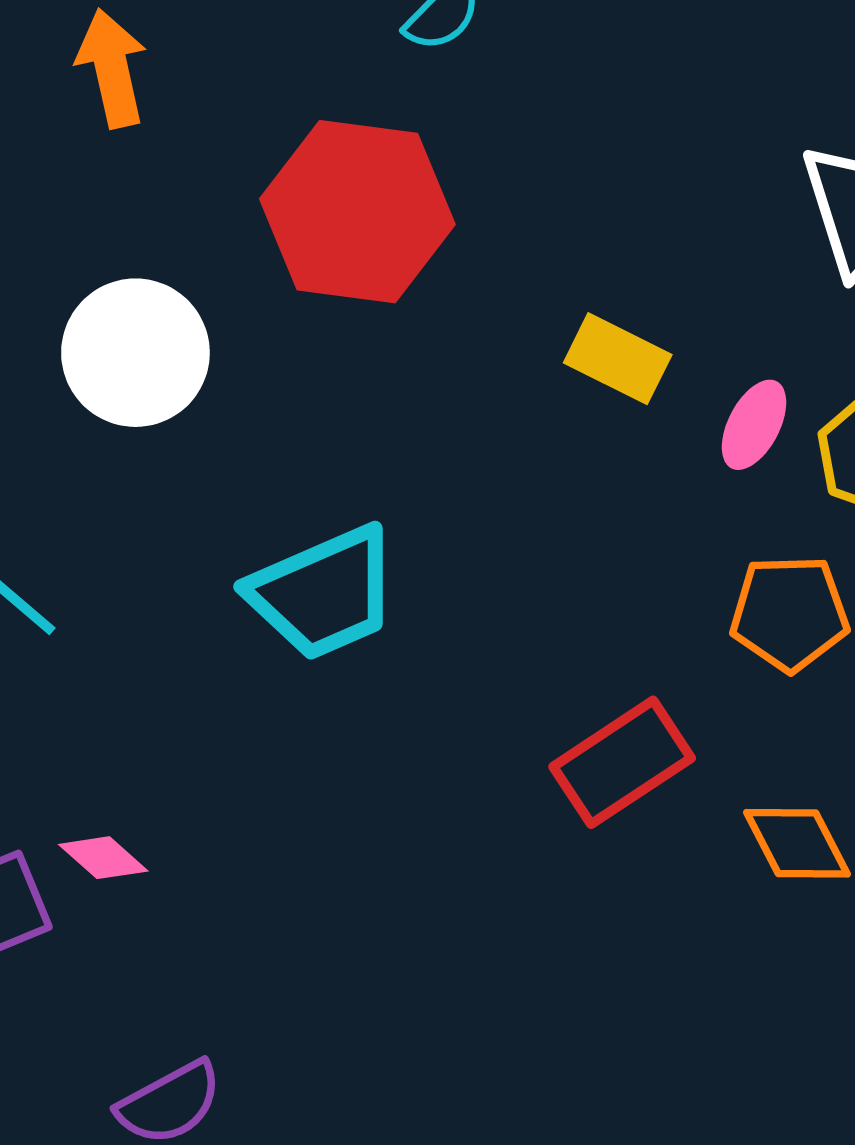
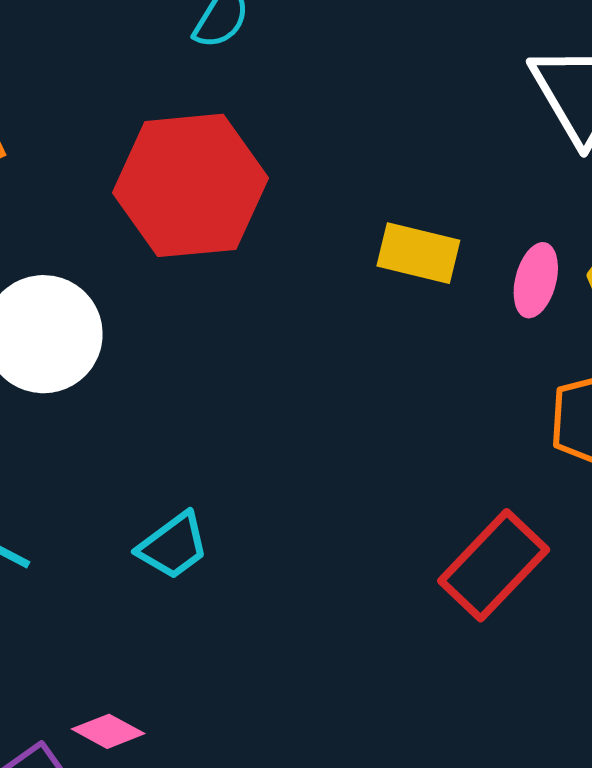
cyan trapezoid: (323, 593) -> (173, 546), moved, size x0.6

